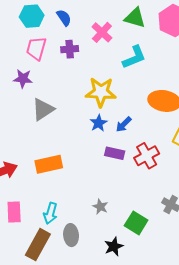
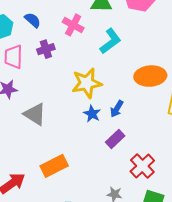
gray triangle: (43, 109) -> (35, 114), turned -40
purple rectangle: (115, 153) -> (115, 139), turned -42
red cross: (147, 156) -> (142, 166), moved

